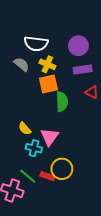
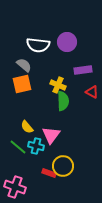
purple circle: (78, 46) -> (67, 42), moved
yellow cross: (47, 64) -> (58, 85), moved
orange square: (48, 84) -> (22, 84), moved
green line: (28, 176) -> (18, 147), moved

